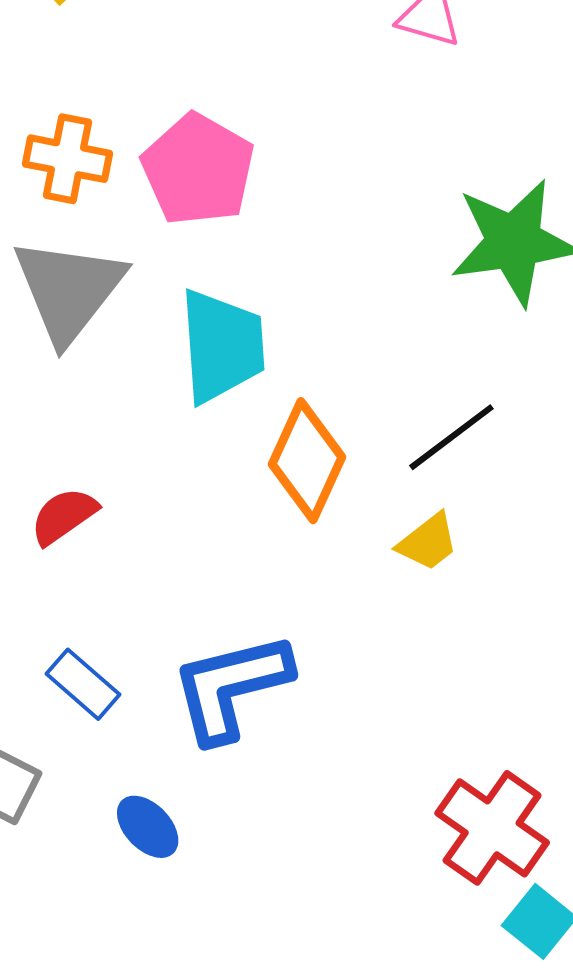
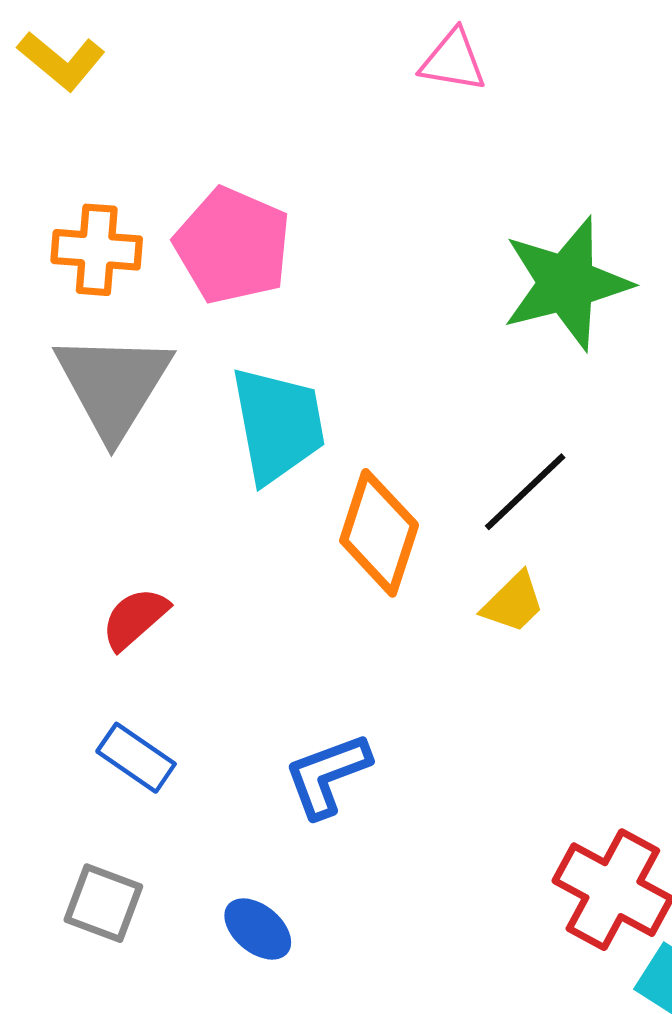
blue rectangle: (83, 684) -> (136, 758), moved
blue L-shape: (231, 687) -> (327, 775), size x0.7

